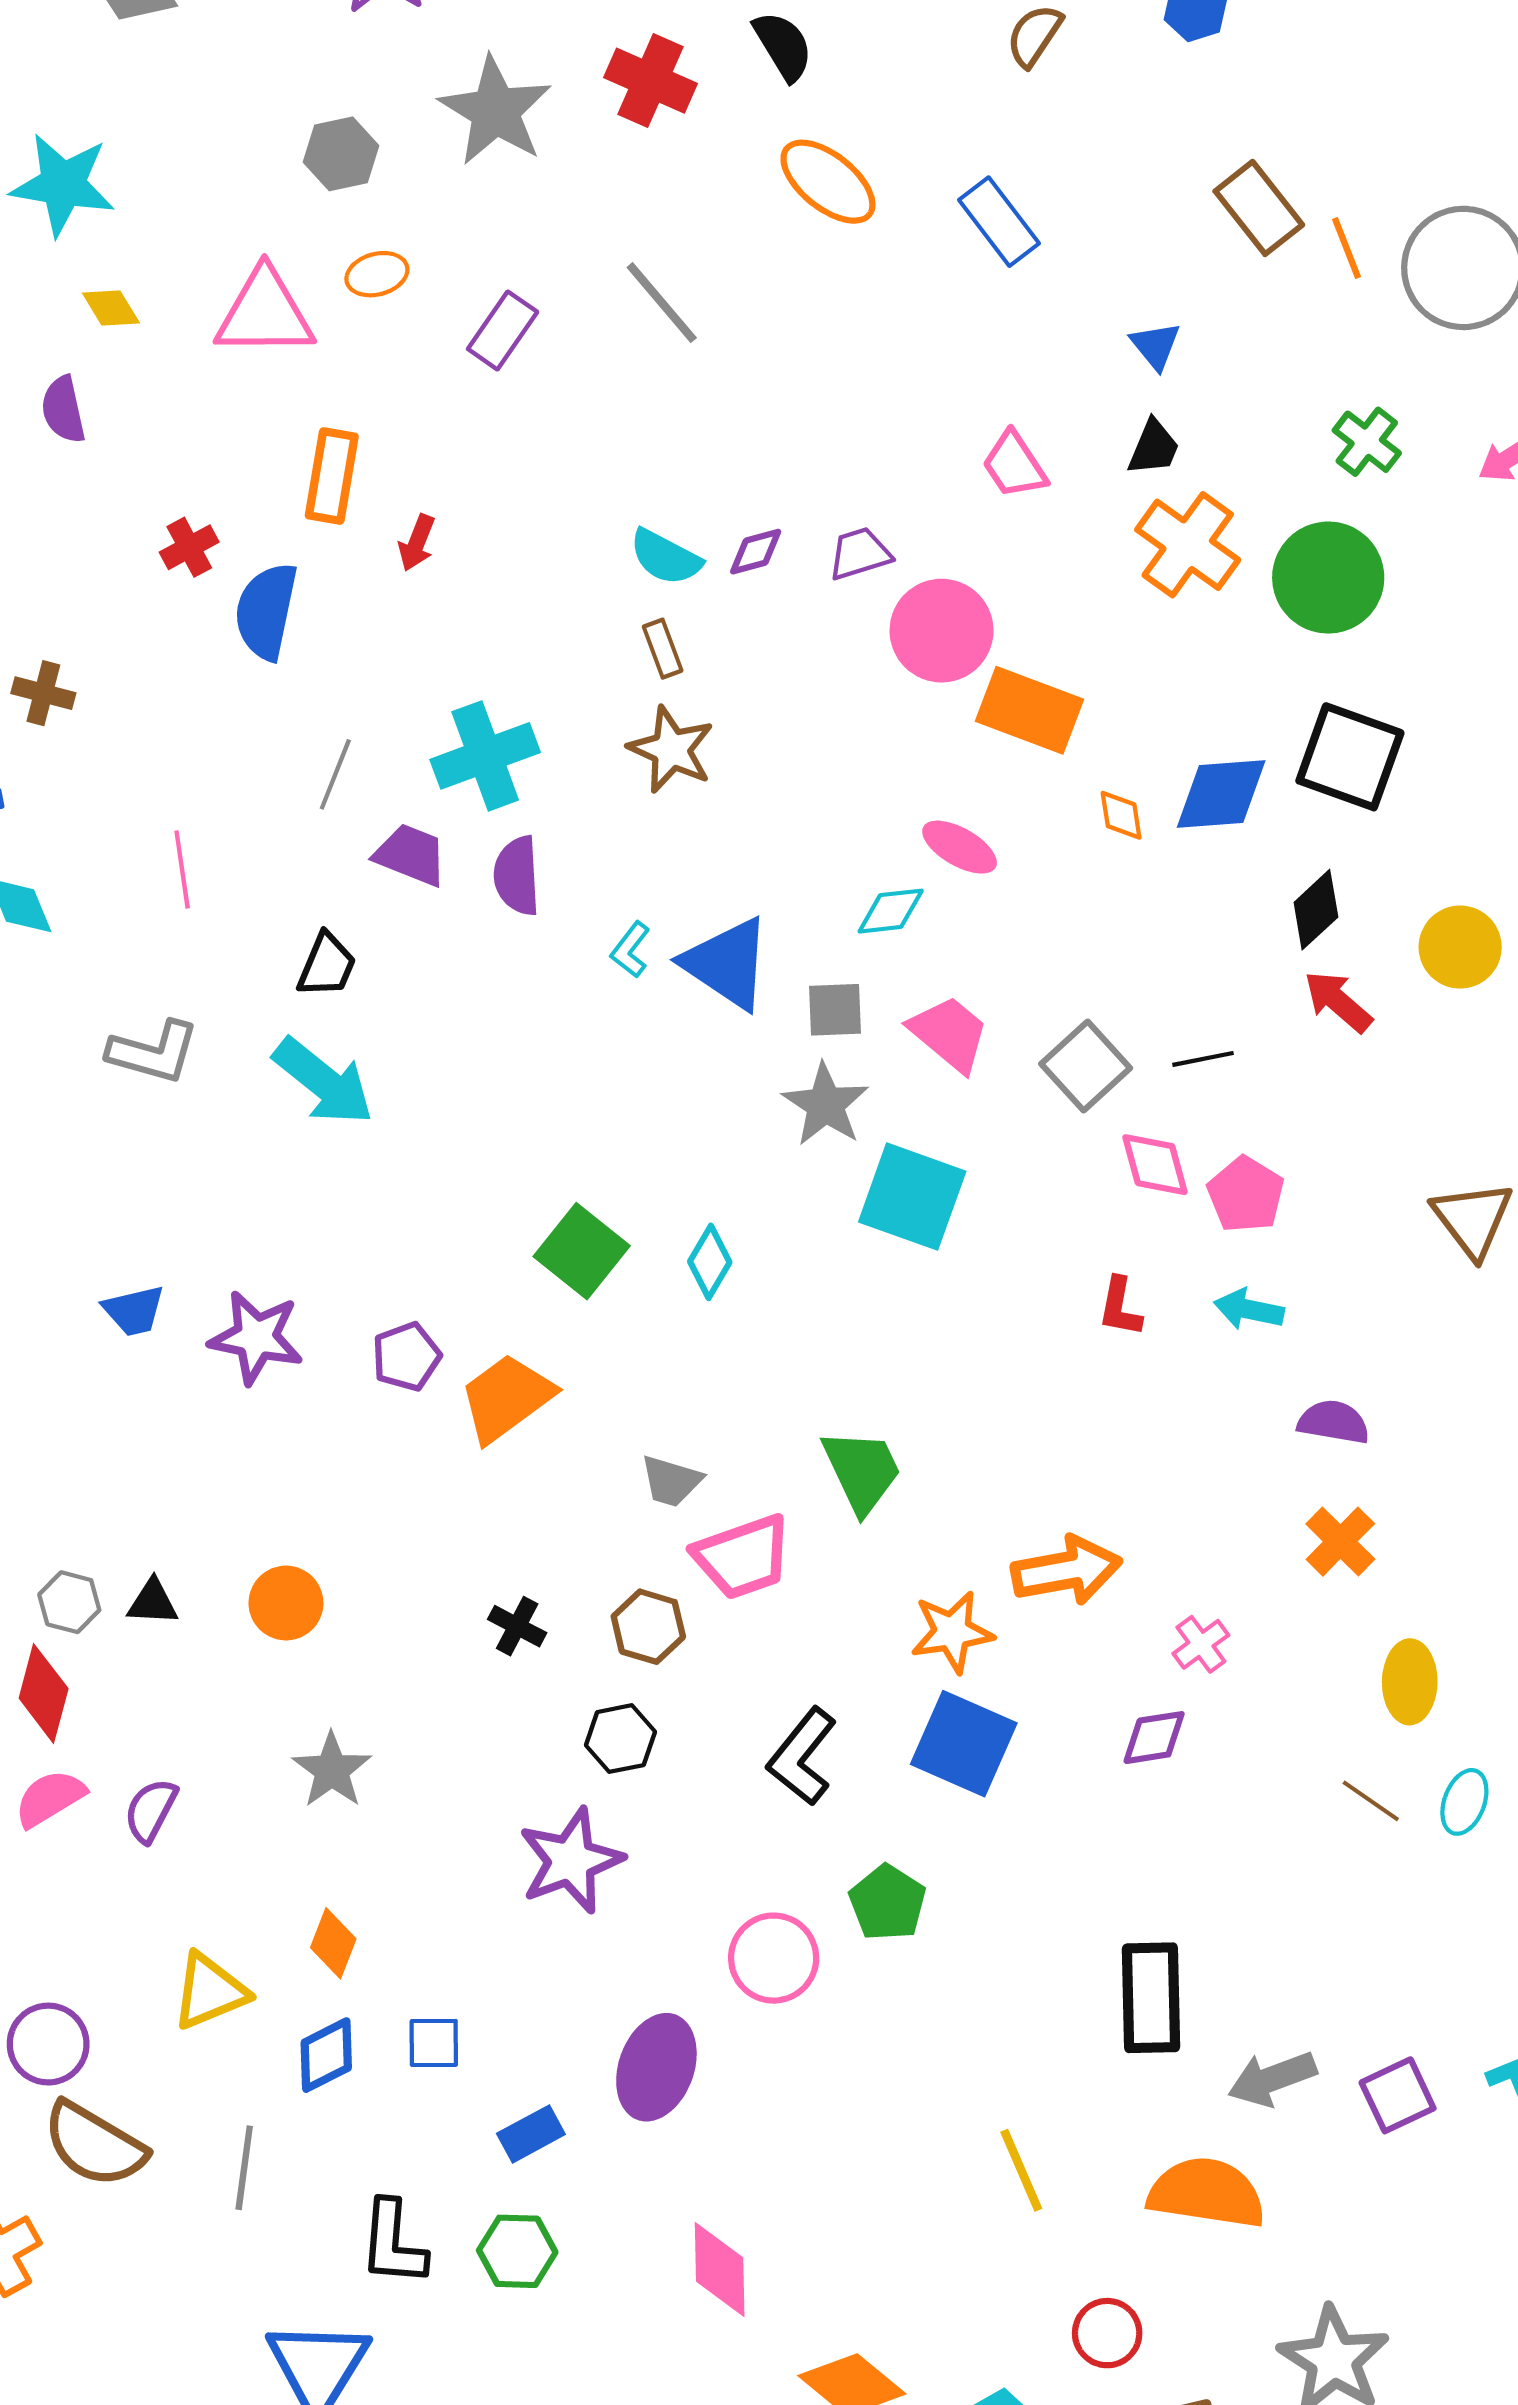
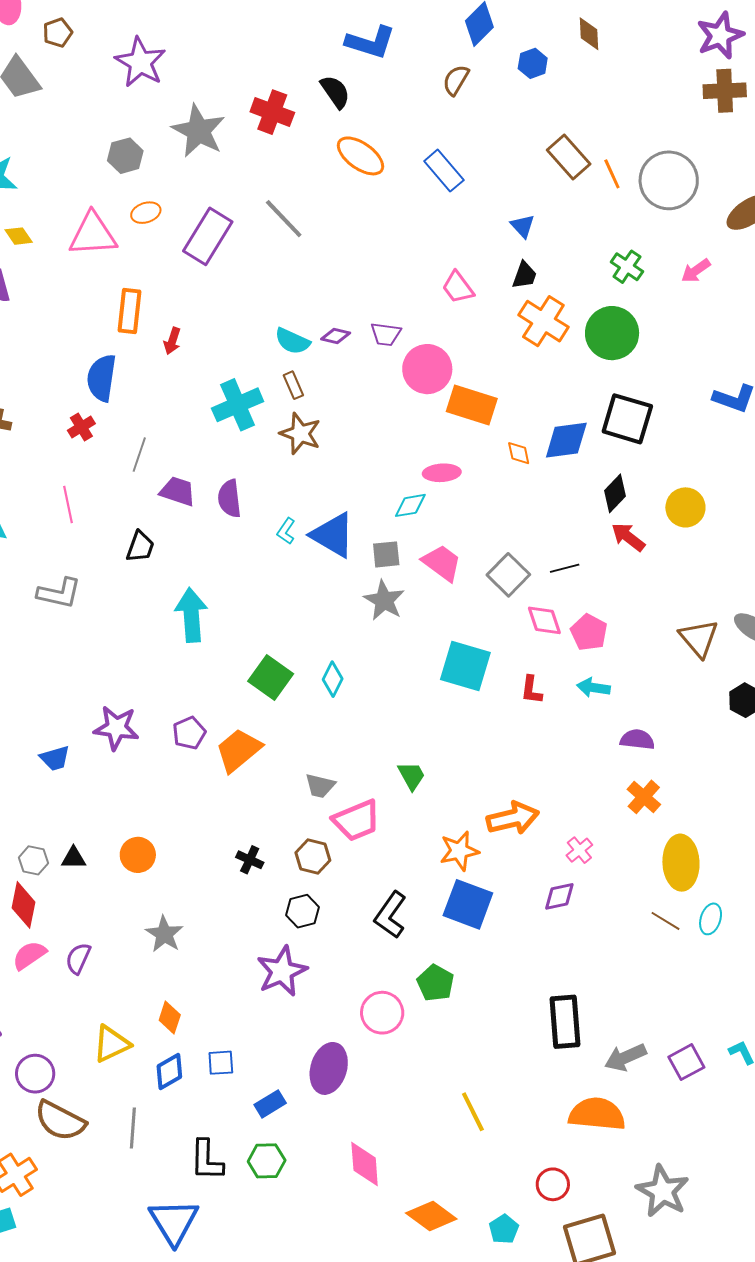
purple rectangle: (503, 330) -> (208, 236), size x1.5
red cross: (189, 547) -> (81, 427), moved
purple diamond: (756, 552) -> (336, 336), turned 32
purple trapezoid: (860, 554) -> (386, 334), turned -152
cyan cross: (485, 756) -> (238, 405), moved
pink ellipse: (960, 847) -> (442, 473), turned -30
cyan arrow: (323, 1082) -> (191, 615), moved, turned -130
cyan square: (912, 1197) -> (465, 666), moved
blue trapezoid: (134, 1311) -> (55, 758), moved
green trapezoid: (862, 1471) -> (412, 776), size x0.7
yellow ellipse: (1410, 1682) -> (681, 863), size x1.4
yellow line: (1021, 2170) -> (473, 1112), moved

